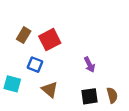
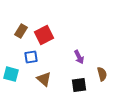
blue square: (35, 65) -> (31, 57), turned -32
brown semicircle: (112, 95) -> (102, 74), moved

